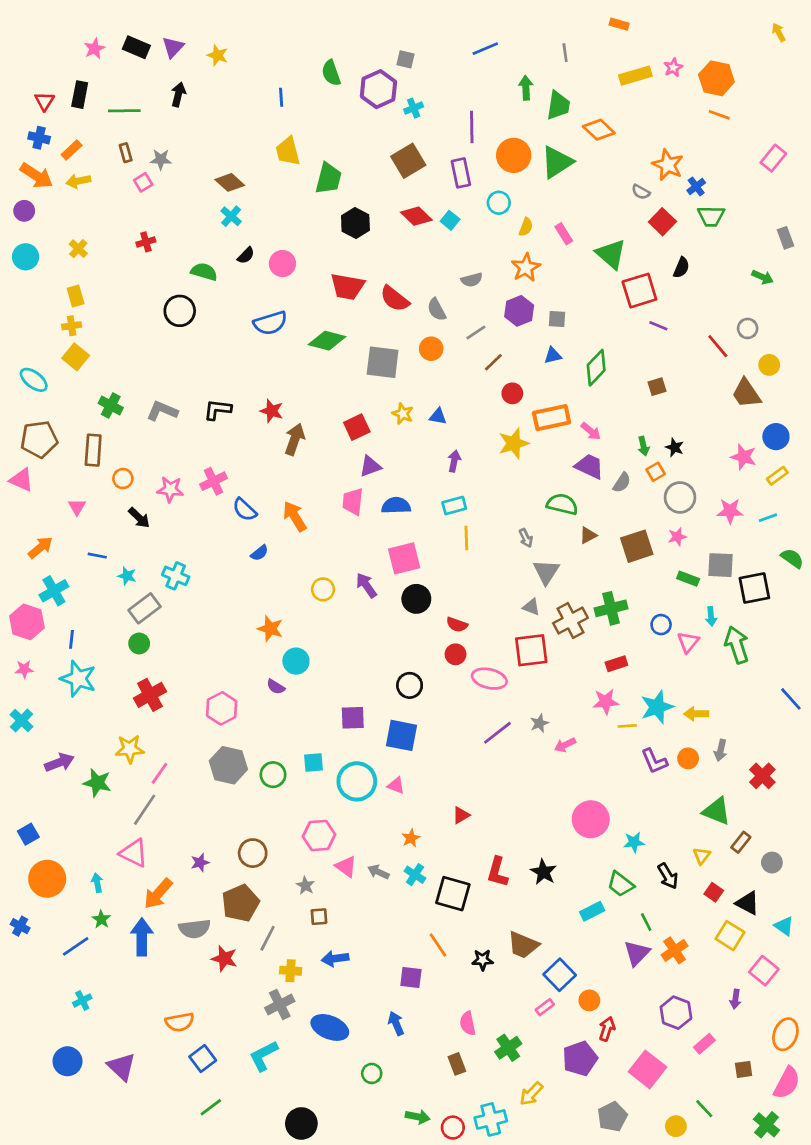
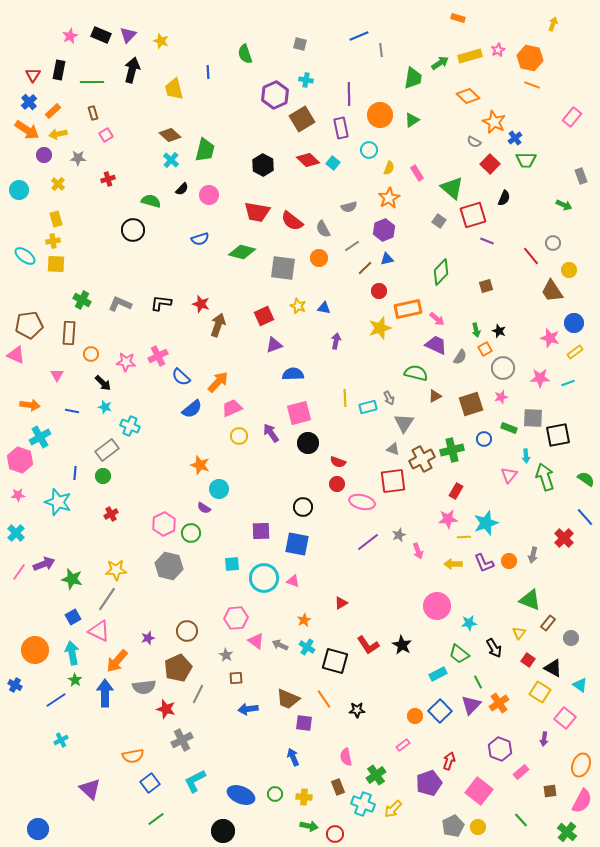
yellow arrow: (779, 32) -> (553, 24), moved, turned 48
gray line: (565, 53) -> (381, 50), moved
green arrow: (526, 88) -> (440, 63), moved, turned 60
purple hexagon: (378, 89) -> (275, 95), moved
black arrow: (178, 95) -> (132, 70), size x1.4
cyan cross: (414, 108) -> (306, 80), turned 32
orange diamond: (599, 130) -> (468, 96), moved
blue cross: (39, 138) -> (29, 102), turned 35
yellow trapezoid: (288, 151) -> (174, 89), moved
gray star: (161, 159) -> (78, 158), moved
green triangle: (557, 162) -> (412, 120), size x0.6
green trapezoid: (328, 178) -> (205, 150), moved
purple circle: (24, 211) -> (44, 155), moved
gray square: (557, 319) -> (439, 221), moved, turned 32
blue semicircle: (270, 323) -> (200, 239), size x0.7
blue triangle: (553, 355) -> (387, 259), moved
yellow square: (76, 357) -> (56, 264), turned -36
cyan ellipse: (34, 380) -> (25, 256), moved
pink trapezoid: (353, 502) -> (232, 408), moved, turned 60
cyan rectangle: (454, 506) -> (368, 407), moved
orange arrow: (295, 516) -> (218, 382), turned 75
orange arrow: (40, 547) -> (30, 405), turned 48
blue semicircle: (259, 553) -> (192, 409), size x1.5
green semicircle: (792, 558) -> (586, 479), moved
cyan star: (127, 576) -> (105, 407), moved
blue circle: (661, 625) -> (484, 439), moved
blue line: (72, 639) -> (75, 473), moved
red rectangle: (616, 664) -> (456, 491), turned -42
red cross: (150, 695) -> (111, 514), size x0.6
yellow arrow: (696, 714) -> (453, 564), moved
pink arrow: (565, 745) -> (418, 551), turned -84
yellow star: (130, 749) -> (116, 570), moved
pink line: (159, 773) -> (19, 572), moved
green circle: (273, 775) -> (191, 533), moved
red cross: (762, 776) -> (564, 538), moved
blue square: (28, 834) -> (73, 617), moved
red L-shape: (497, 872) -> (368, 645), turned -50
cyan arrow: (97, 883) -> (72, 653), size x1.6
brown trapezoid: (523, 945) -> (288, 699), moved
yellow cross: (291, 971) -> (304, 797), moved
blue square: (560, 975) -> (440, 711), moved
orange circle: (589, 1000) -> (415, 716), moved
gray cross: (280, 1004) -> (182, 740), moved
blue ellipse: (330, 1027) -> (241, 795), moved
blue circle: (67, 1061) -> (38, 829), moved
cyan cross: (491, 1119) -> (363, 804), moved, turned 35
yellow circle: (676, 1126) -> (478, 827), moved

